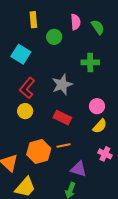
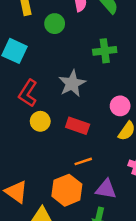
yellow circle: (25, 111) -> (40, 121), moved
orange hexagon: (39, 152) -> (67, 190), moved

